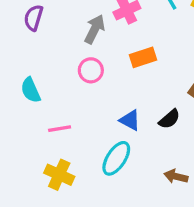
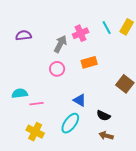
purple semicircle: (33, 18) -> (24, 35), turned 63
cyan semicircle: (31, 90) -> (20, 93), moved, turned 105
black semicircle: (169, 119) -> (103, 116), moved, turned 64

